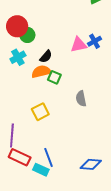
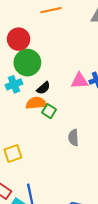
red circle: (17, 26) -> (19, 39), moved
green circle: (27, 35) -> (27, 63), size x1.6
yellow square: (40, 112) -> (13, 153), moved

